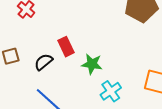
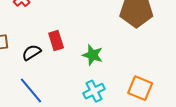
green star: (92, 64) -> (93, 55), moved

